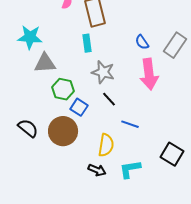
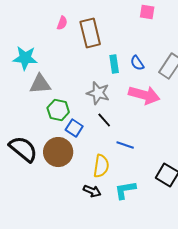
cyan rectangle: (87, 43) -> (114, 64), moved
pink arrow: (149, 74) -> (144, 95), turned -68
black semicircle: (28, 128) -> (23, 149), size x1.4

